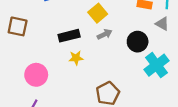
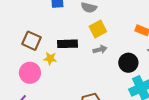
brown square: (18, 26) -> (32, 41), moved
yellow star: (76, 58) -> (50, 59), moved

